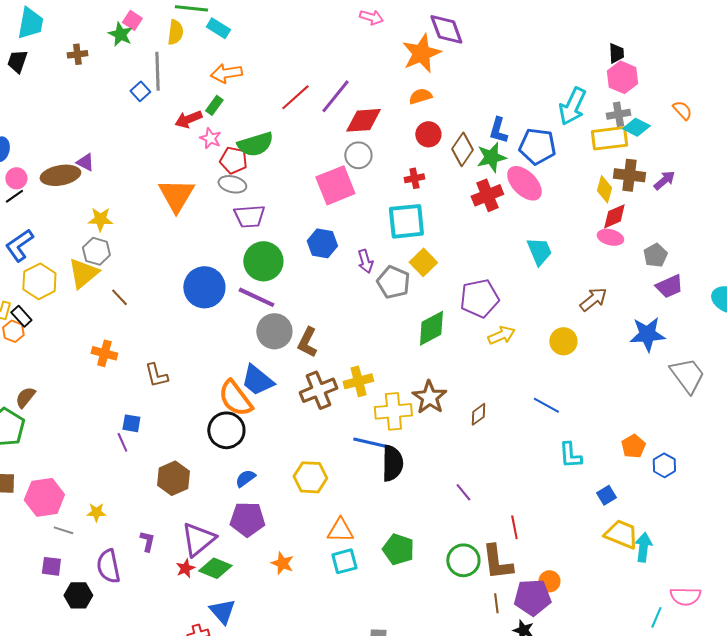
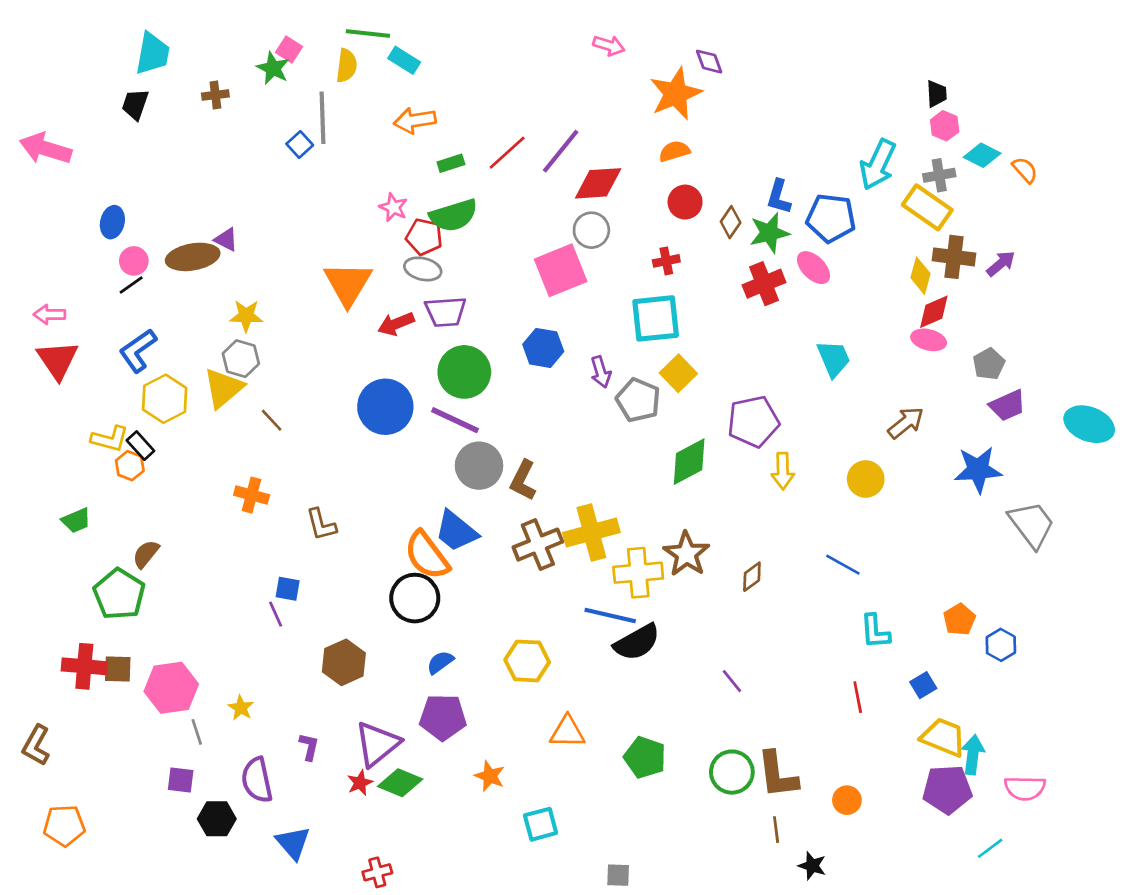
purple diamond: (446, 29) -> (709, 62), size x0.6
pink hexagon: (622, 77) -> (945, 126), size x0.7
green rectangle: (214, 105) -> (451, 163), moved, turned 36
red arrow: (188, 119) -> (396, 324), moved
cyan diamond: (636, 127) -> (982, 155), moved
yellow rectangle: (609, 138) -> (927, 207), turned 42
brown diamond: (462, 149) -> (731, 222), size x0.7
pink ellipse: (524, 183) -> (814, 268), size x0.7
yellow arrow: (501, 335) -> (783, 471), turned 112
yellow cross: (358, 381) -> (591, 533), size x1.4
black semicircle: (392, 463) -> (637, 642), turned 60
yellow star: (96, 512) -> (241, 708), turned 30
red line: (514, 527) -> (858, 697), moved
gray line: (63, 530) -> (197, 732), turned 54
cyan square: (344, 561) -> (541, 824), moved
pink semicircle: (685, 596) -> (1025, 788), moved
purple pentagon: (532, 597) -> (947, 789), moved
blue triangle: (222, 611) -> (293, 843), moved
cyan line: (656, 617) -> (990, 848), turned 30

